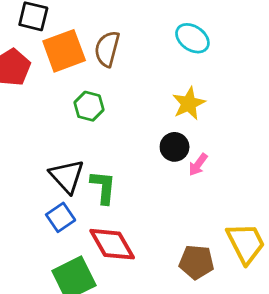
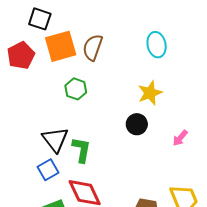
cyan ellipse: (192, 38) -> (157, 45), turned 40
pink arrow: (198, 165) -> (180, 138), moved

